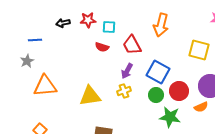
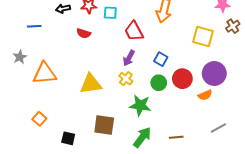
red semicircle: (102, 47) -> (84, 33), moved
gray star: (27, 61) -> (20, 57), moved
blue square: (158, 72) -> (161, 59), size x0.6
yellow cross: (124, 91) -> (126, 79), turned -32
green star: (170, 117) -> (140, 105), moved

